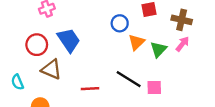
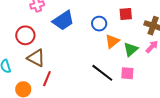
blue trapezoid: (69, 40) -> (63, 20), moved, turned 85
pink square: (154, 87) -> (127, 73), moved
red line: (90, 89) -> (47, 79), moved, turned -70

